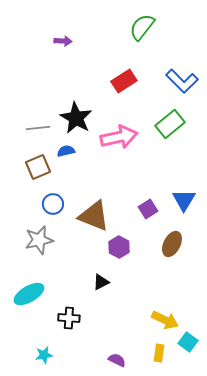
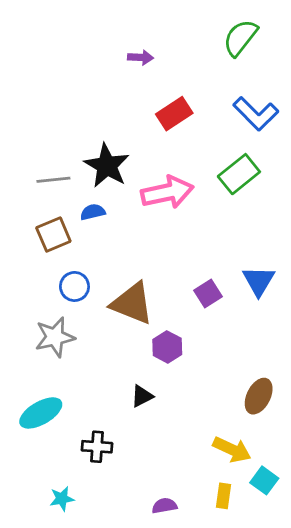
green semicircle: (142, 27) -> (240, 38), moved
purple arrow: (63, 41) -> (141, 57), moved
brown ellipse: (172, 244) -> (259, 396), moved
purple semicircle: (117, 360) -> (164, 506), turned -36

